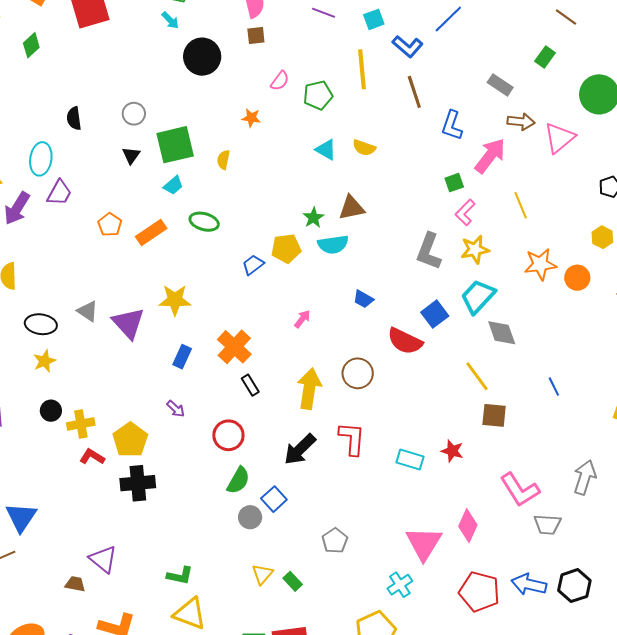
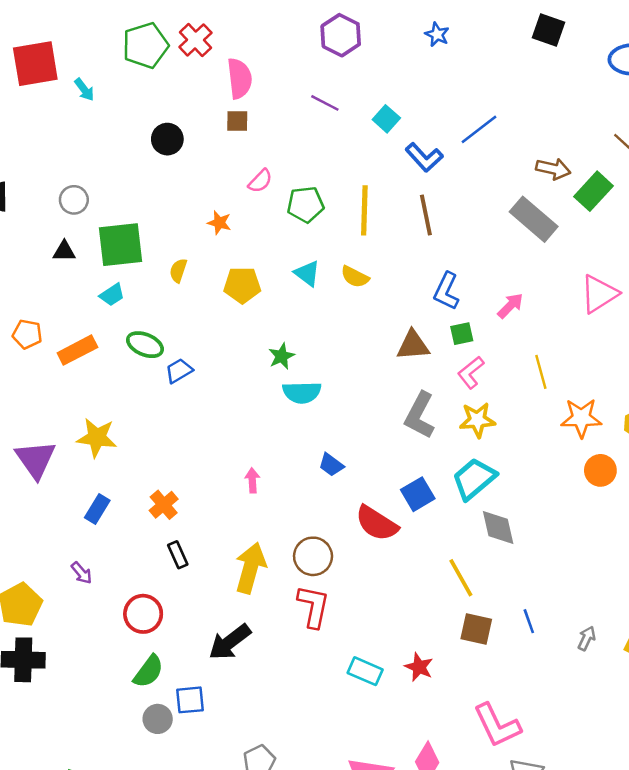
cyan square: (374, 19) -> (386, 119), turned -35
cyan arrow: (170, 20) -> (84, 90), moved
black circle: (202, 57) -> (167, 139), size x0.7
green rectangle: (545, 57) -> (593, 191), size x1.4
yellow line: (362, 69) -> (364, 210), moved
gray rectangle: (500, 85) -> (534, 219), size x1.5
brown arrow: (521, 122) -> (553, 169), moved
blue L-shape: (452, 125) -> (446, 291), moved
black triangle: (131, 155) -> (64, 251), turned 48
pink arrow: (490, 156) -> (510, 306), size x0.6
brown triangle: (352, 208) -> (413, 345), moved
orange pentagon: (110, 225) -> (27, 334), turned -30
yellow pentagon: (286, 248) -> (242, 285), moved
orange star: (540, 264) -> (581, 418), moved
blue trapezoid: (253, 265) -> (179, 371), moved
pink arrow: (302, 319) -> (252, 480), turned -48
orange cross: (234, 347) -> (164, 505), size x0.7
blue line: (554, 387) -> (529, 621), moved
red L-shape: (352, 439) -> (313, 606), moved
gray arrow: (585, 477) -> (587, 638), moved, size x0.6
blue square: (274, 499) -> (190, 700), turned 30

